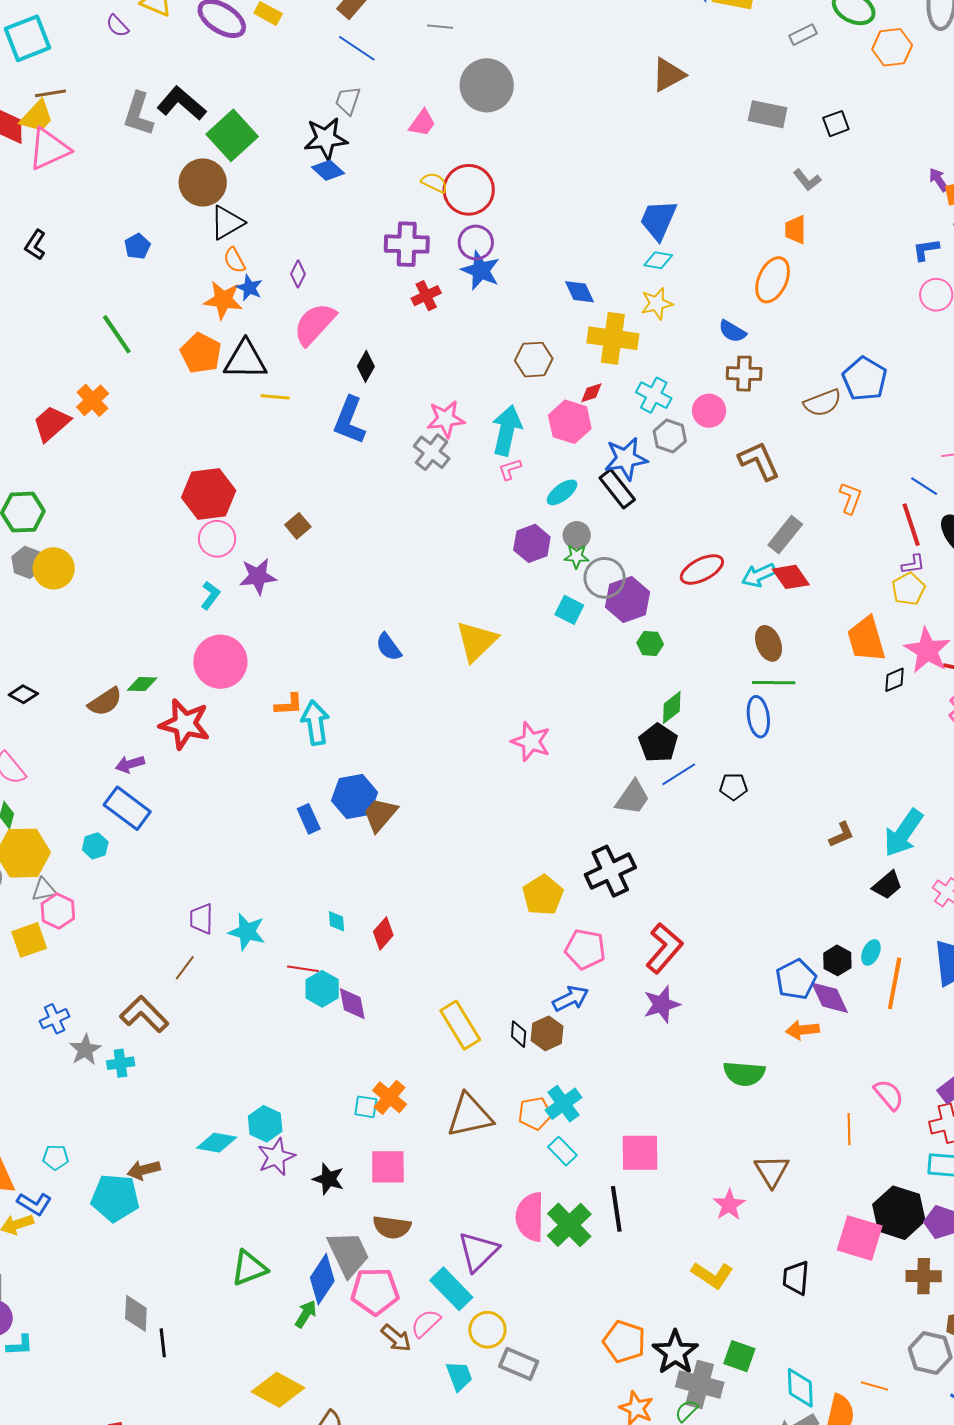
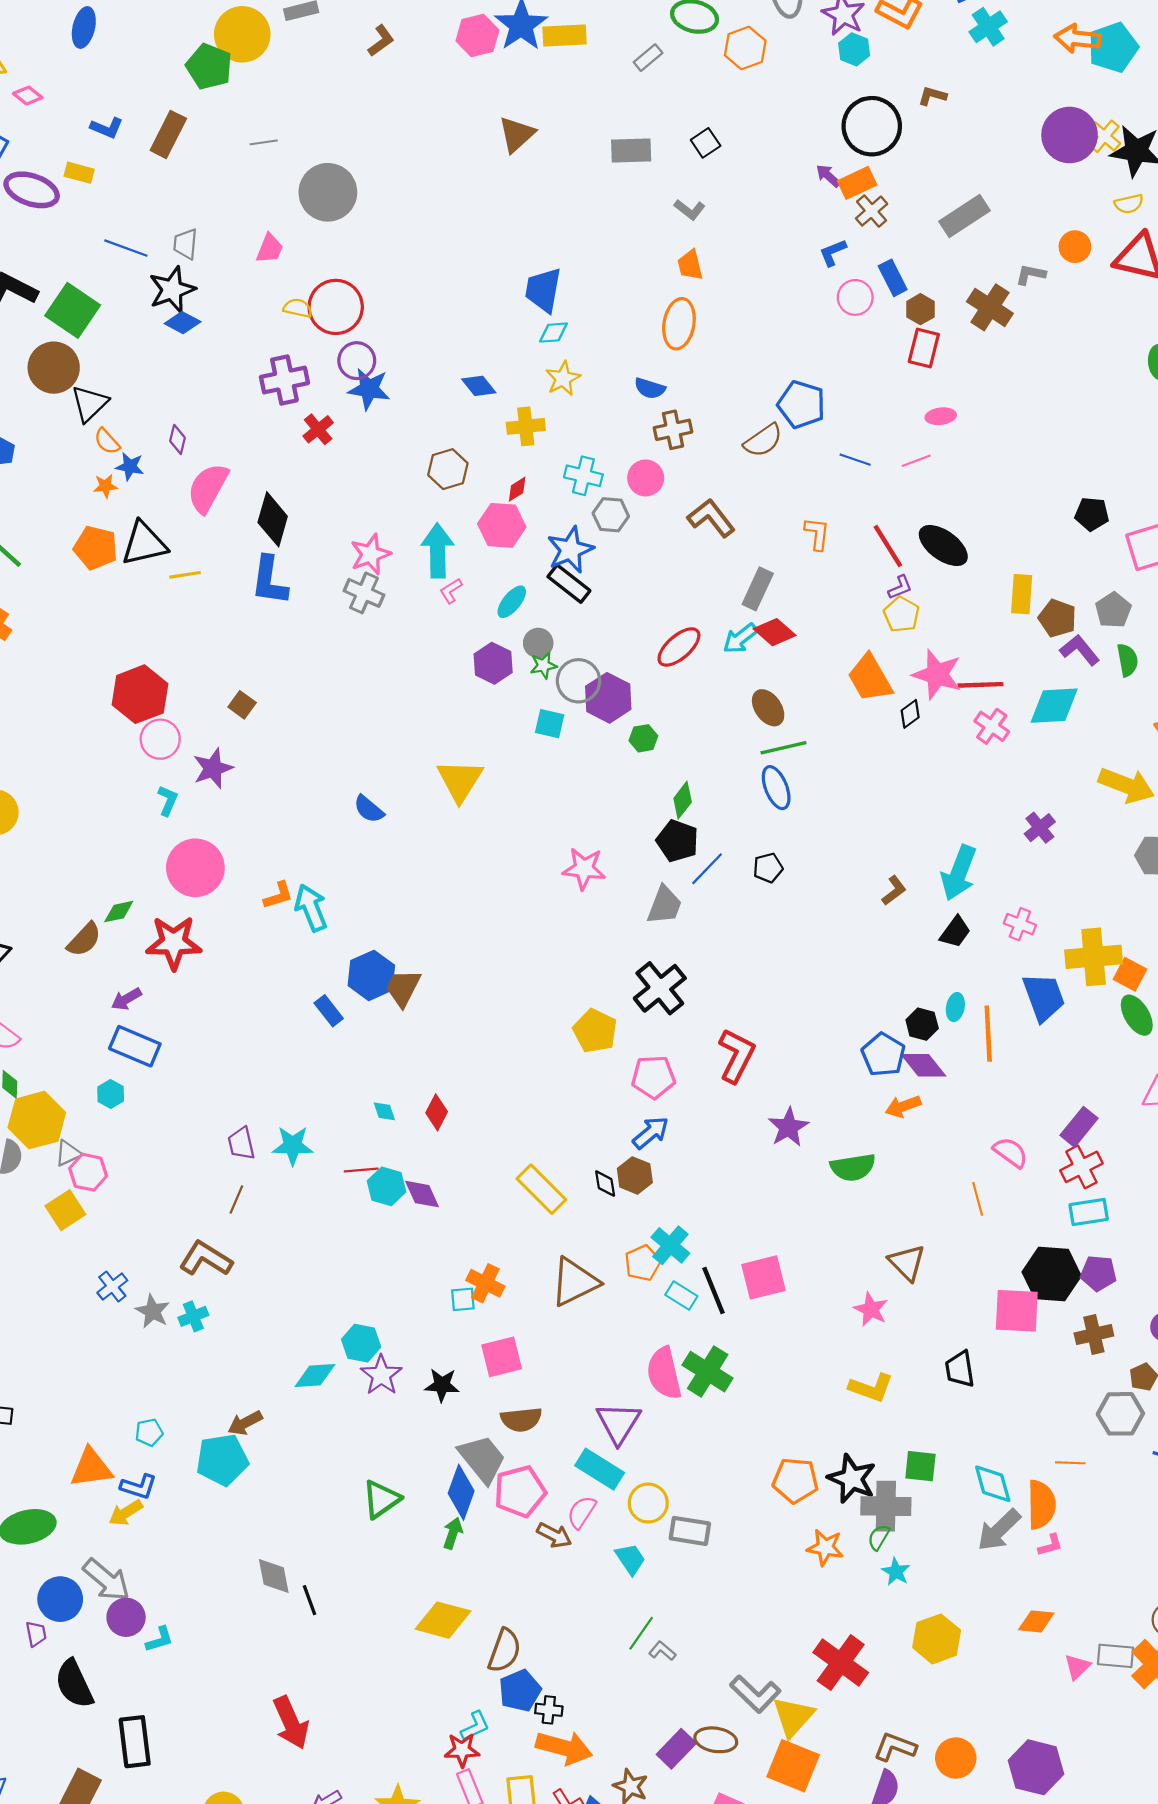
blue line: (357, 48) -> (126, 248), moved
orange star: (223, 300) -> (105, 486), size x0.6
yellow cross: (613, 338) -> (526, 426), size x0.7
black diamond: (366, 366) -> (273, 519), size x1.6
blue line: (924, 486) -> (855, 460), moved
pink star: (531, 742) -> (584, 869), moved
purple star: (662, 1004) -> (788, 1127), moved
black line: (616, 1209) -> (713, 1291), moved

